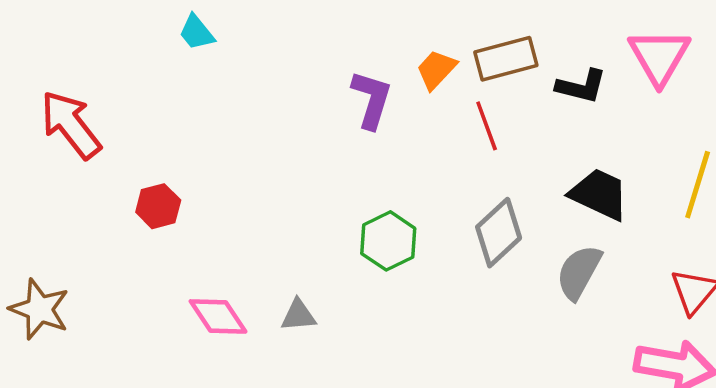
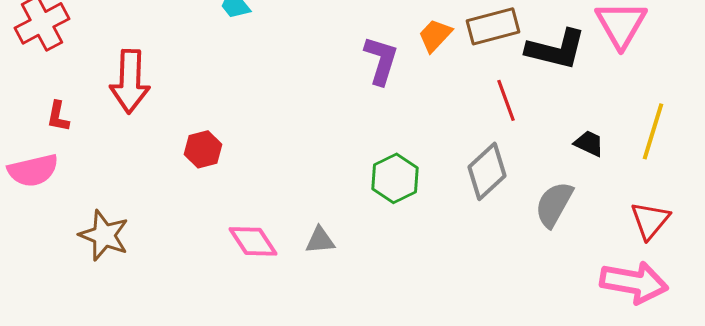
black L-shape: (581, 86) -> (556, 49), size x1.4
red arrow: (71, 125) -> (130, 81), turned -140
red line: (487, 126) -> (506, 100), moved
black trapezoid: (599, 194) -> (589, 143), moved, size x0.6

